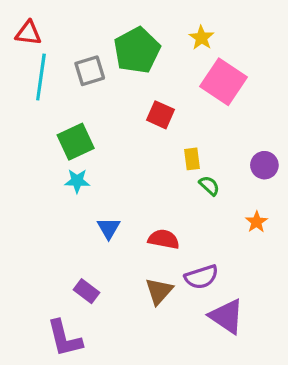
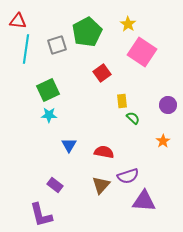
red square: (161, 115) -> (102, 73), turned 30
purple triangle: (227, 316) -> (144, 201), turned -30

